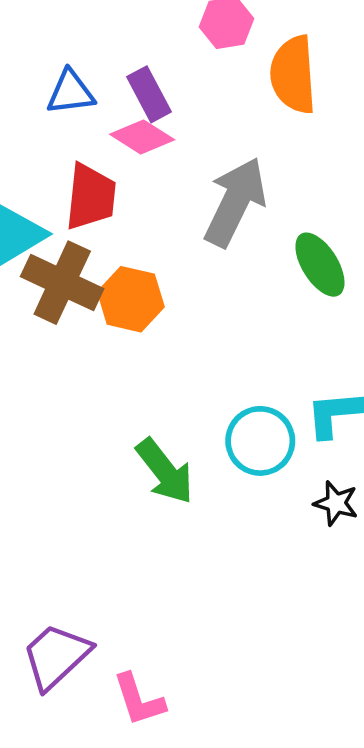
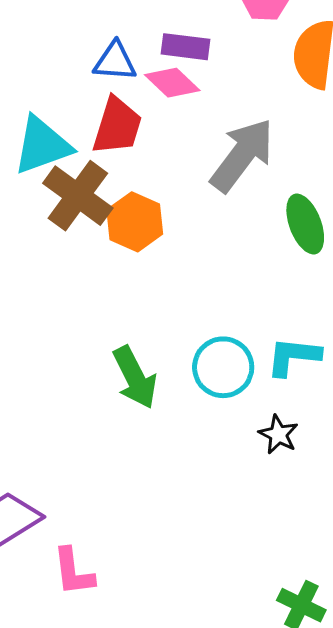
blue triangle: (71, 92) -> (115, 61), moved
purple rectangle: (149, 94) -> (186, 47), turned -66

